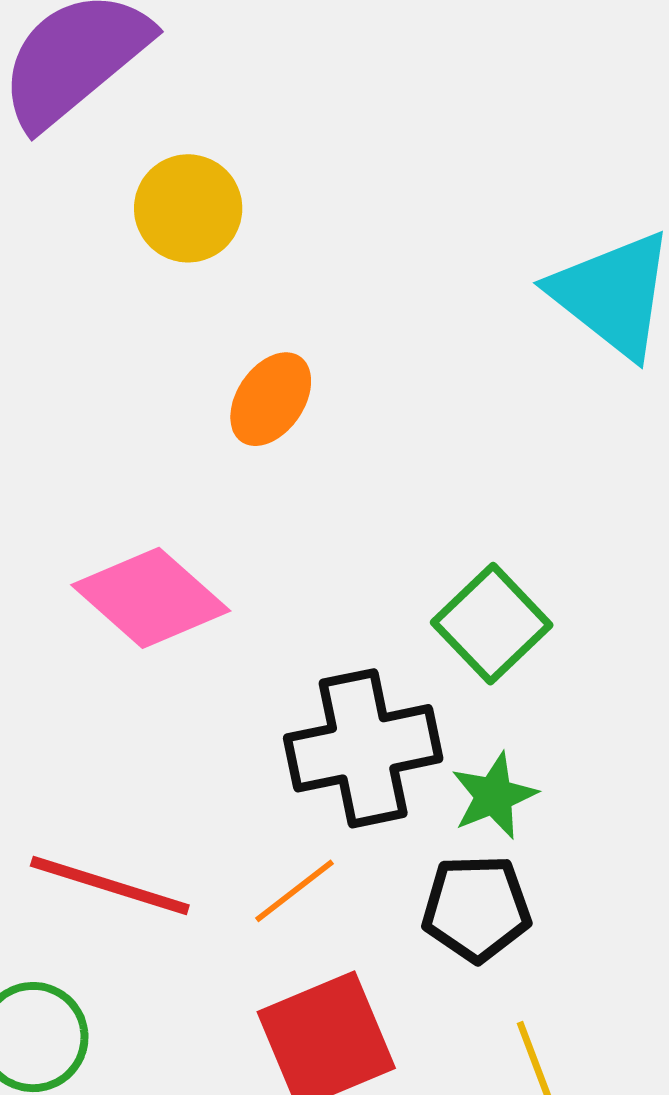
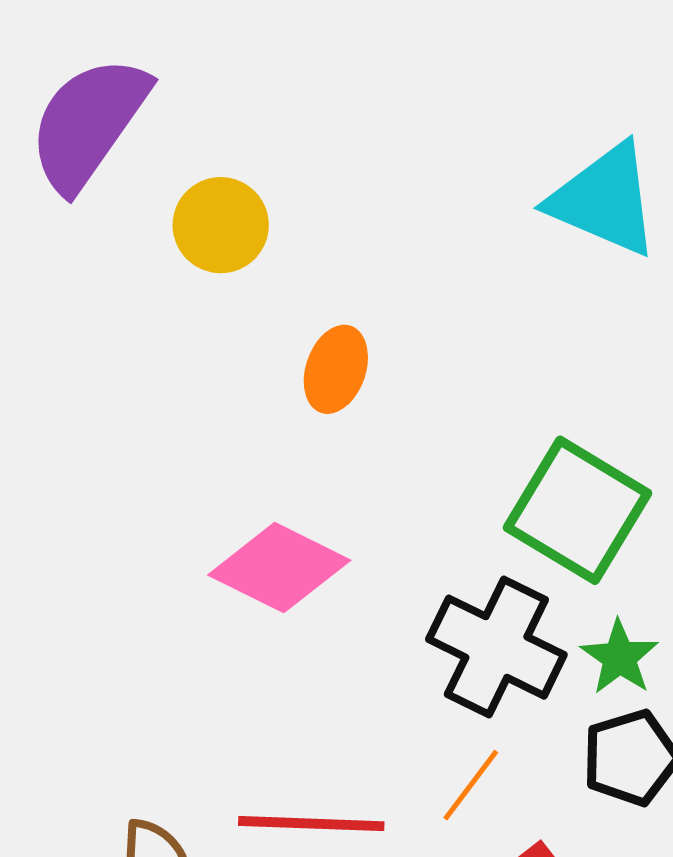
green square: (492, 624) -> (578, 510), size x1.4
black cross: (363, 748) -> (496, 647), turned -37

